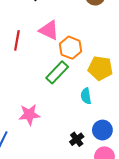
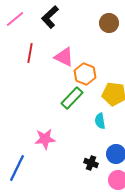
red line: (17, 40) -> (30, 53), moved
black cross: (77, 139) -> (91, 163), turned -32

